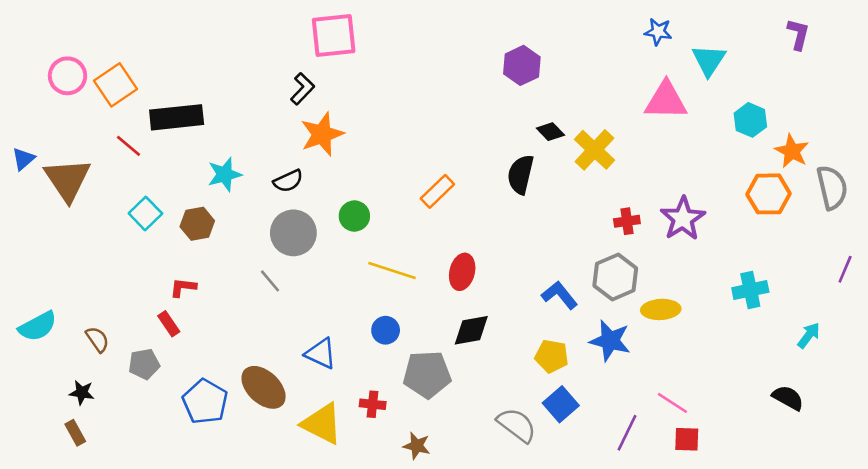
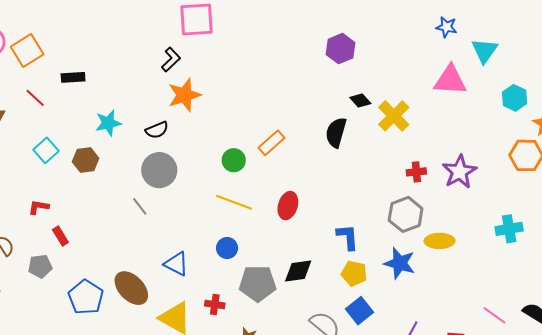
black rectangle: (177, 117) -> (73, 77), size x0.6
green circle: (354, 216) -> (234, 160), moved
red L-shape: (183, 287) -> (39, 207), moved
blue L-shape: (559, 295) -> (348, 237), moved, turned 32
black diamond: (471, 330) -> (298, 271), moved
pink line: (672, 403) -> (494, 315), moved

